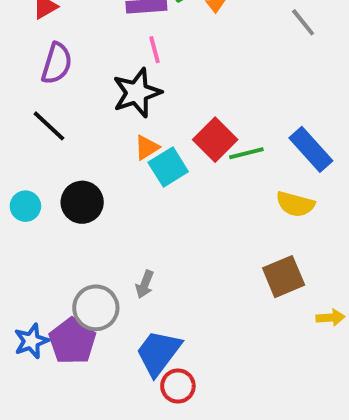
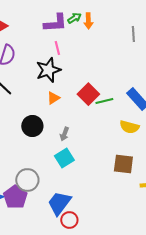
gray line: (303, 22) -> (133, 34), turned 35
cyan square: (168, 167) -> (64, 158), moved
black circle: (82, 202) -> (32, 126), moved
brown square: (284, 277) -> (123, 164), turned 30
gray arrow: (145, 284) -> (64, 134), moved

